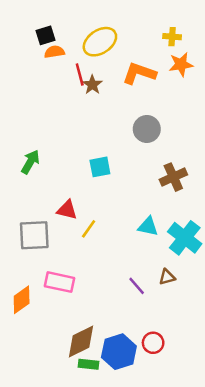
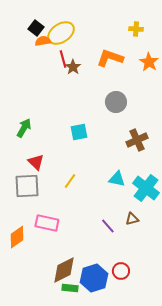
black square: (46, 35) -> (36, 28), turned -35
yellow ellipse: (100, 42) -> (61, 33), moved
orange star: (181, 64) -> (149, 62), moved, turned -30
red triangle: (67, 210) -> (36, 162), moved, turned 30

